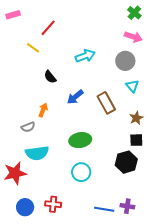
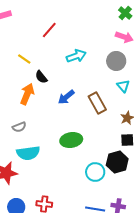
red line: (48, 28) -> (49, 30), moved
yellow line: (33, 48) -> (24, 59), moved
orange arrow: (43, 110) -> (27, 94), moved, size x1.5
cyan circle: (81, 172) -> (95, 172), moved

